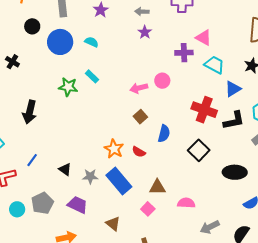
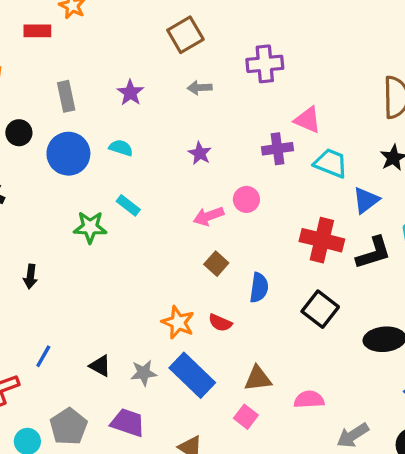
purple star: (145, 32) -> (200, 153), moved
black arrow: (30, 112) -> (30, 276), size x0.6

